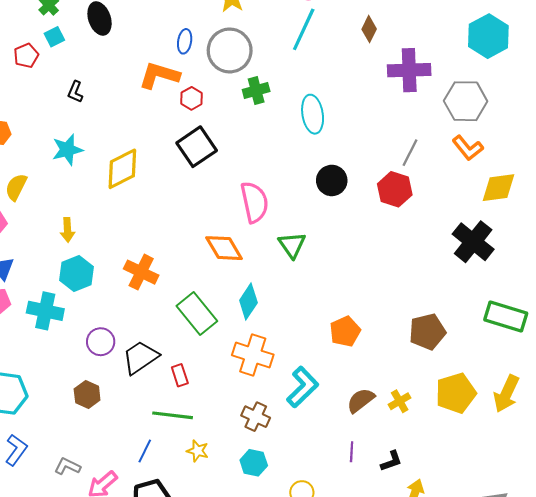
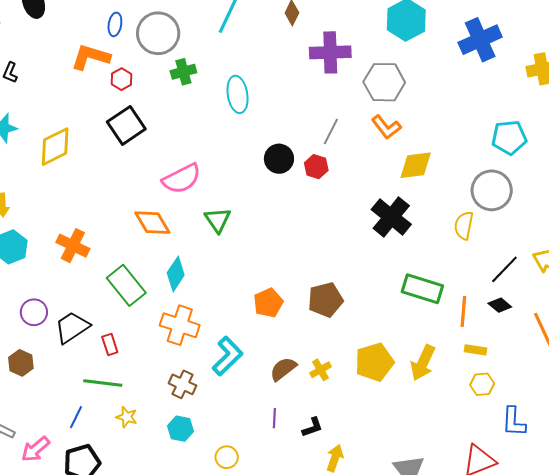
black circle: (332, 180) -> (279, 159), moved
red hexagon: (395, 189) -> (316, 167), size x0.7
pink semicircle: (254, 202) -> (182, 179), turned 75
brown pentagon: (427, 332) -> (325, 300), moved

